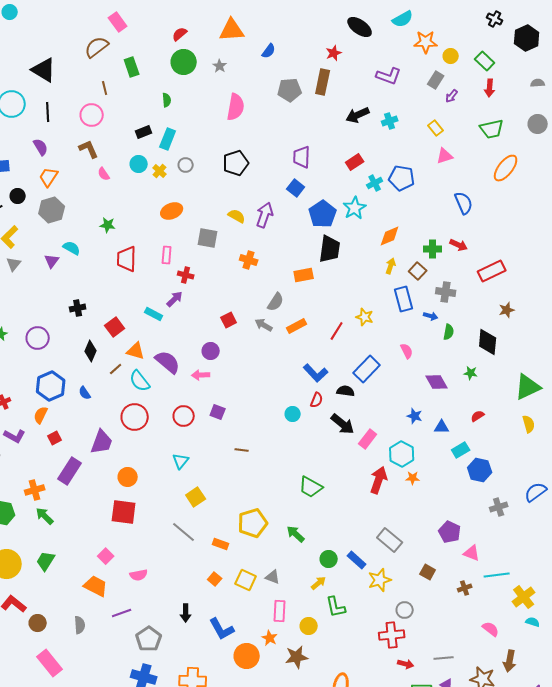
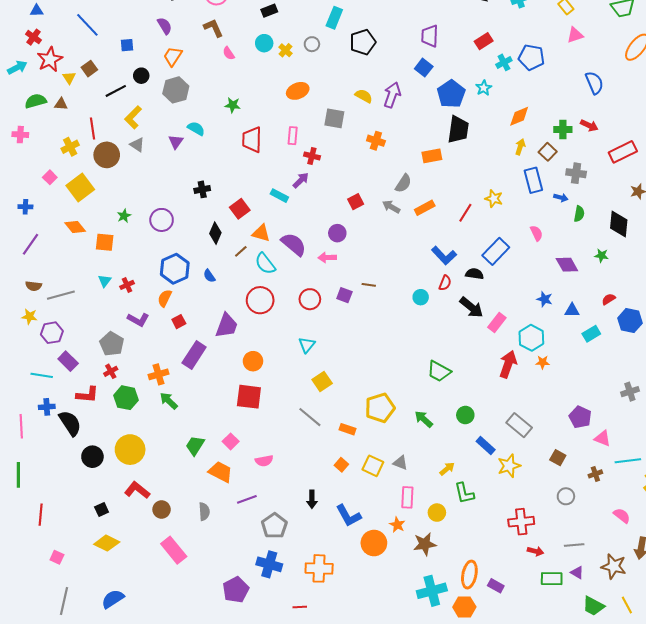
cyan rectangle: (168, 139) -> (334, 18), moved
cyan star: (355, 208) -> (484, 88), size x0.7
gray triangle: (14, 264) -> (137, 145), turned -35
brown line: (242, 450) -> (369, 285), moved
blue hexagon: (480, 470) -> (630, 321), moved
green circle: (329, 559) -> (465, 415), moved
green trapezoid: (46, 561) -> (195, 445), moved
gray circle: (405, 610) -> (566, 496), moved

